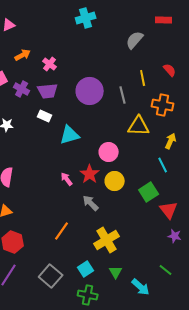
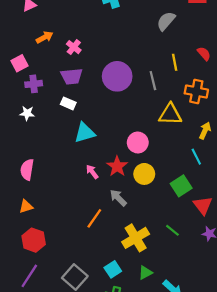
purple cross: (22, 89) -> (34, 84), moved, turned -35
cyan triangle: (70, 135) -> (85, 133), moved
orange line: (62, 231) -> (94, 218), moved
green line: (166, 270) -> (172, 230), moved
green triangle: (116, 272) -> (145, 273), turned 32

